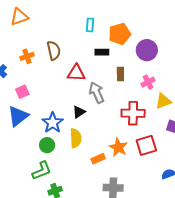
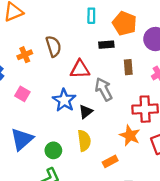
orange pentagon: (120, 34) -> (124, 23), turned -30
pink square: (22, 92) -> (22, 94), turned -32
blue triangle: (18, 116) -> (22, 139), moved
blue star: (53, 123) -> (64, 100), moved
orange star: (118, 147) -> (130, 135), moved

